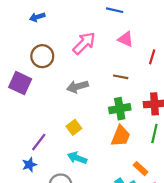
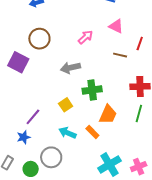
pink arrow: (84, 43) -> (85, 37), moved, size x0.7
brown line: (121, 77) -> (120, 55), moved
green cross: (120, 109) -> (92, 90), moved
orange rectangle: (141, 169) -> (92, 132), moved

